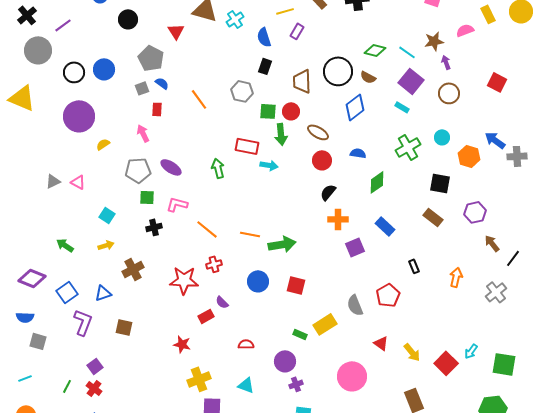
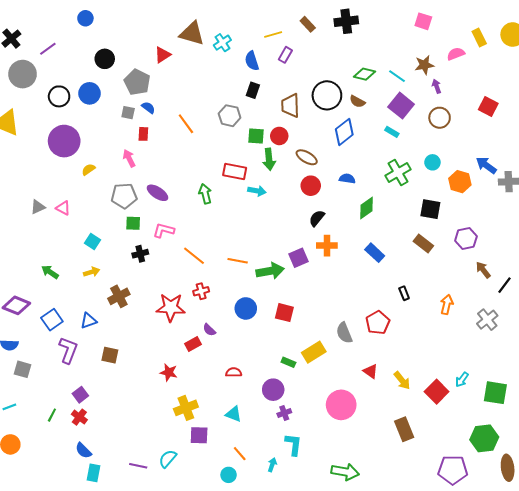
black circle: (128, 19) -> (105, 59), moved
red triangle: (176, 31) -> (163, 55), turned 30
gray square: (142, 88) -> (128, 113), turned 32
purple square: (355, 247) -> (299, 258), moved

